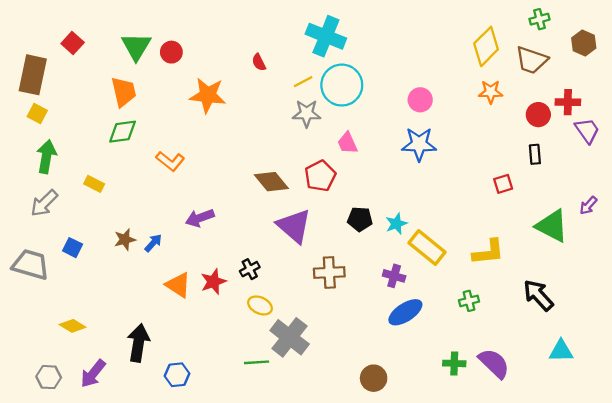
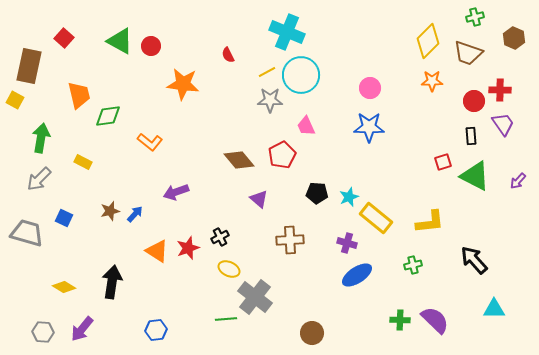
green triangle: (136, 46) -> (120, 41), turned -32
orange trapezoid: (124, 92) -> (79, 95), moved
yellow square: (37, 113) -> (15, 100), moved
purple trapezoid: (587, 130) -> (503, 124), moved
purple triangle: (294, 226) -> (259, 199), size x0.6
green triangle: (552, 226) -> (475, 176), moved
black arrow: (138, 343) -> (112, 282), moved
brown circle: (374, 378) -> (312, 333), moved

